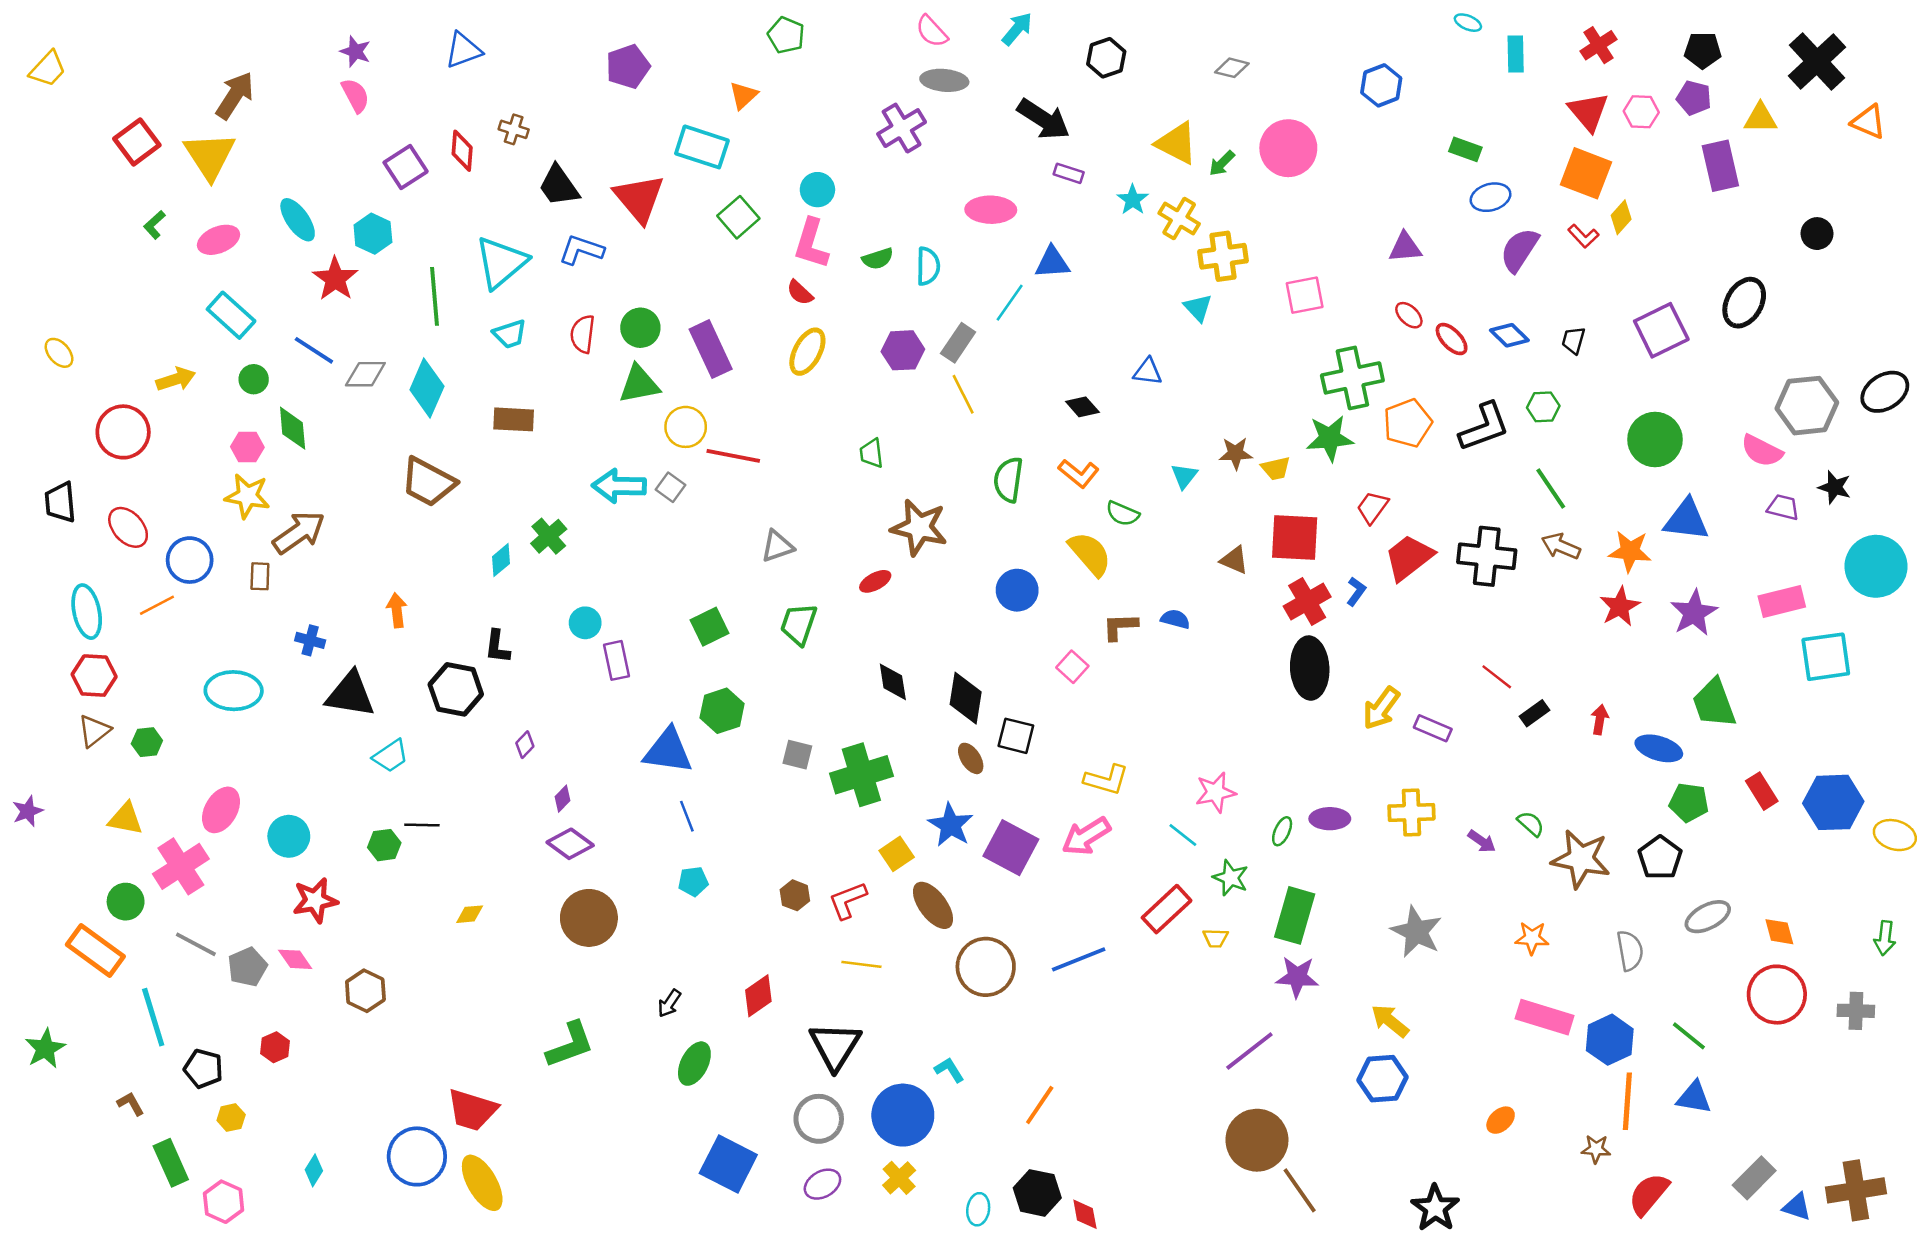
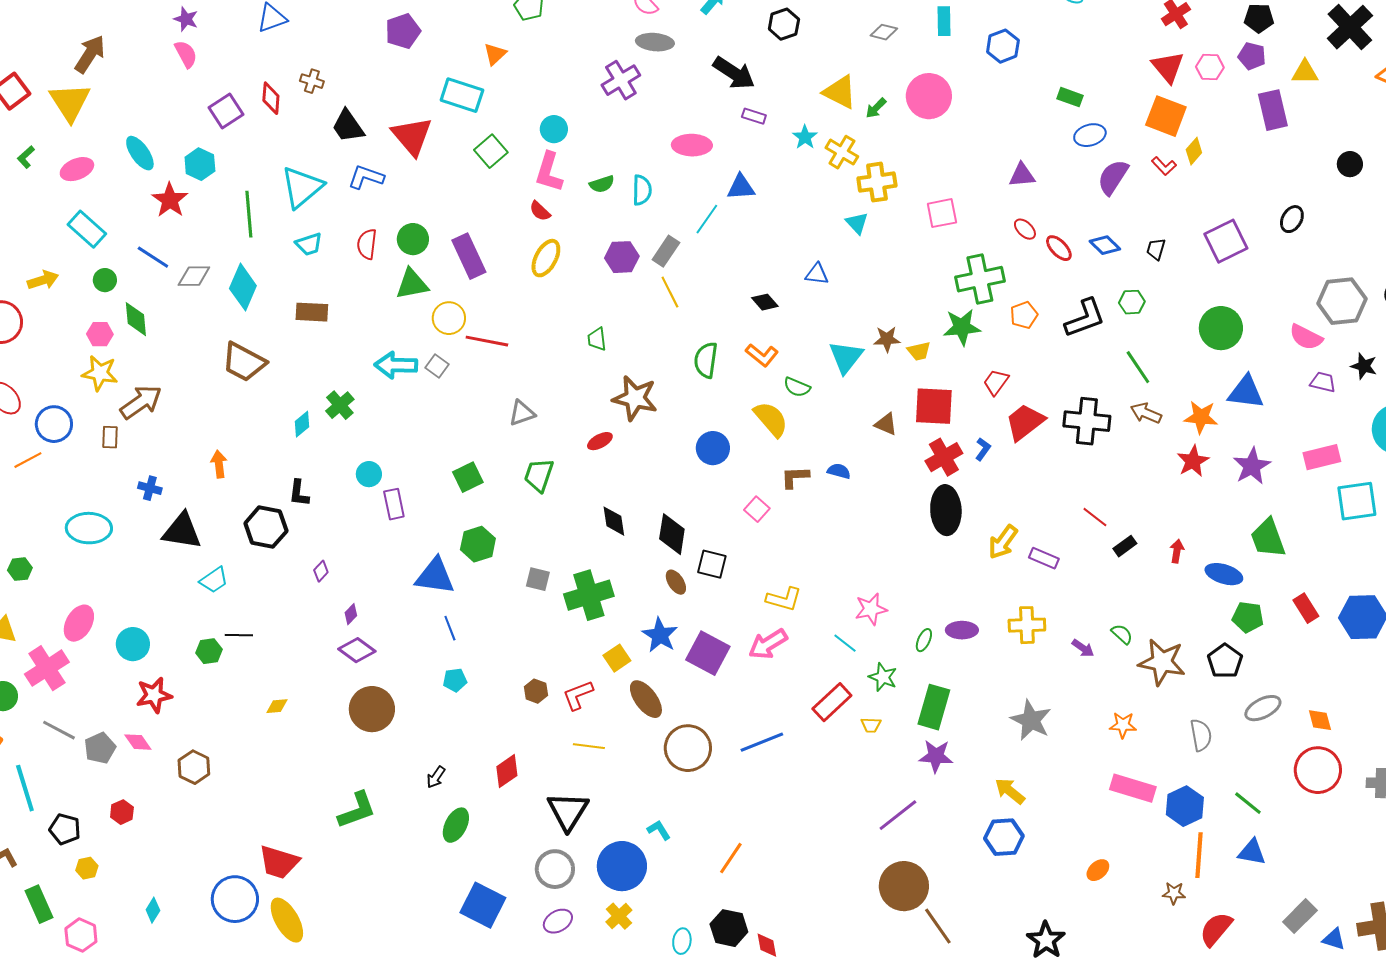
cyan rectangle: (1516, 54) -> (944, 21), moved
black ellipse: (1744, 303) -> (1292, 219), size x0.7
orange pentagon: (1408, 423) -> (1024, 315), size x0.7
cyan triangle: (1184, 476) -> (846, 357), size x1.6

